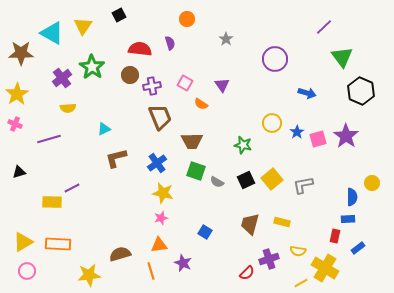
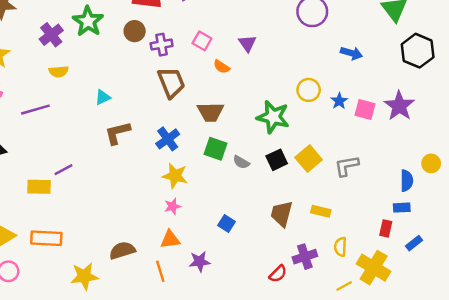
pink square: (318, 139) -> (365, 110), turned 30
green star: (243, 145) -> (273, 117), size x1.5
yellow semicircle: (298, 251) -> (340, 247), turned 84
purple star: (183, 263) -> (200, 261), turned -30

